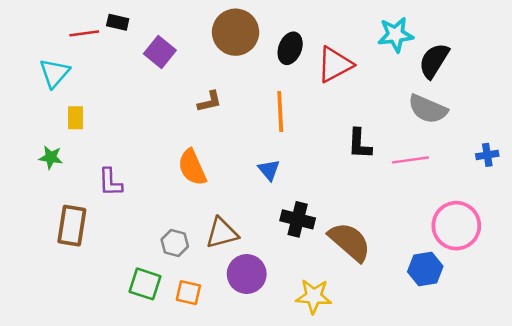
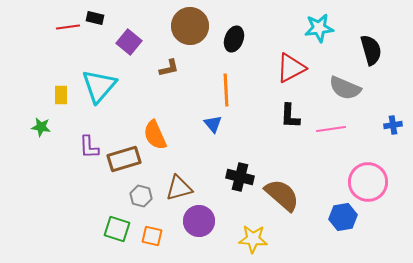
black semicircle: (434, 61) -> (371, 50), moved, turned 132
red triangle: (335, 64) -> (291, 68), moved
cyan triangle: (54, 73) -> (99, 86), moved, size x1.4
brown L-shape: (209, 102) -> (169, 68), moved
blue triangle: (269, 170) -> (213, 124), moved
brown rectangle: (72, 226) -> (124, 159), moved, turned 64

